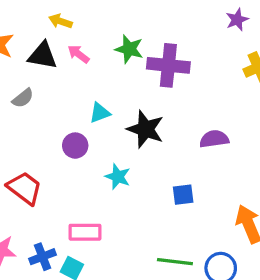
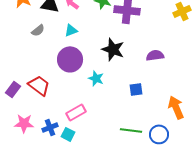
cyan triangle: (100, 113) -> (71, 30), moved
purple circle: (75, 146) -> (70, 59), size x1.6
pink rectangle: (85, 232) -> (76, 112), turned -30

